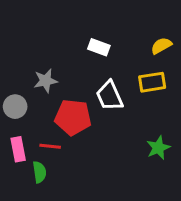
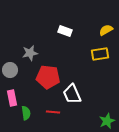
white trapezoid: (110, 96) -> (72, 94), moved
red line: (50, 146) -> (53, 112), moved
green star: (158, 148) -> (107, 121), moved

